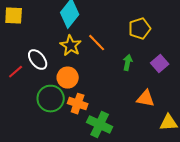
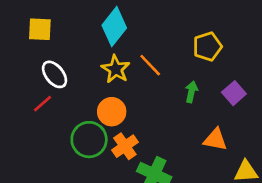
white ellipse: (38, 60) -> (54, 74), moved
orange cross: (78, 104) -> (125, 146), turned 36

